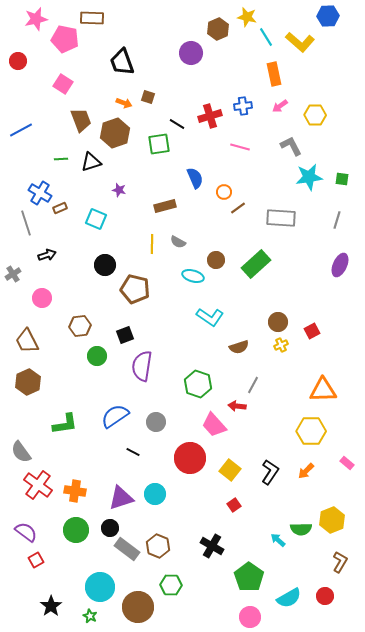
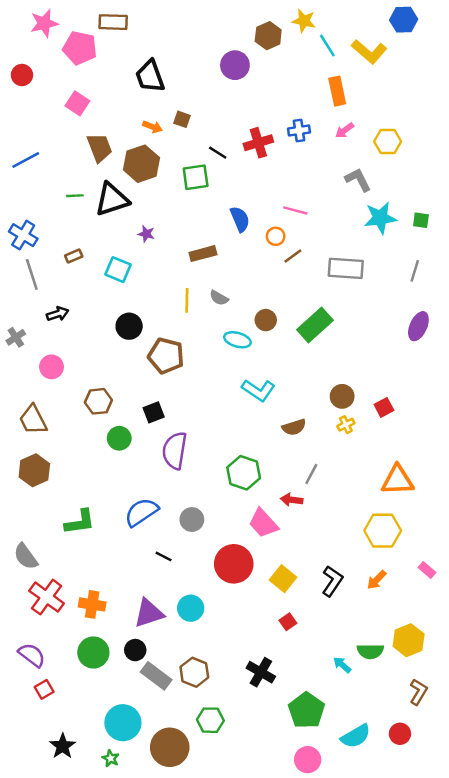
pink line: (240, 147) -> (295, 210), moved
black triangle: (91, 162) -> (112, 199), size x1.4
blue cross: (40, 193) -> (23, 235), moved

